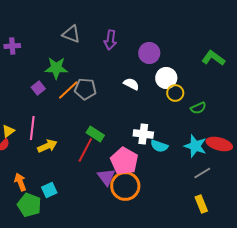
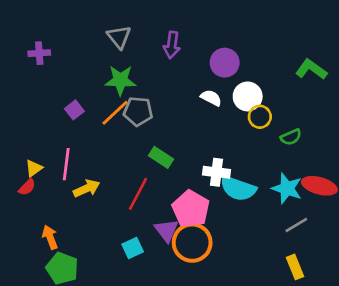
gray triangle: (71, 34) -> (119, 37), turned 30
green star: (56, 68) -> (120, 80), moved
white semicircle: (131, 84) -> (211, 98), moved
green rectangle: (95, 134) -> (161, 157), moved
cyan semicircle: (159, 146) -> (238, 188), size x1.5
cyan square: (49, 190) -> (133, 248), moved

